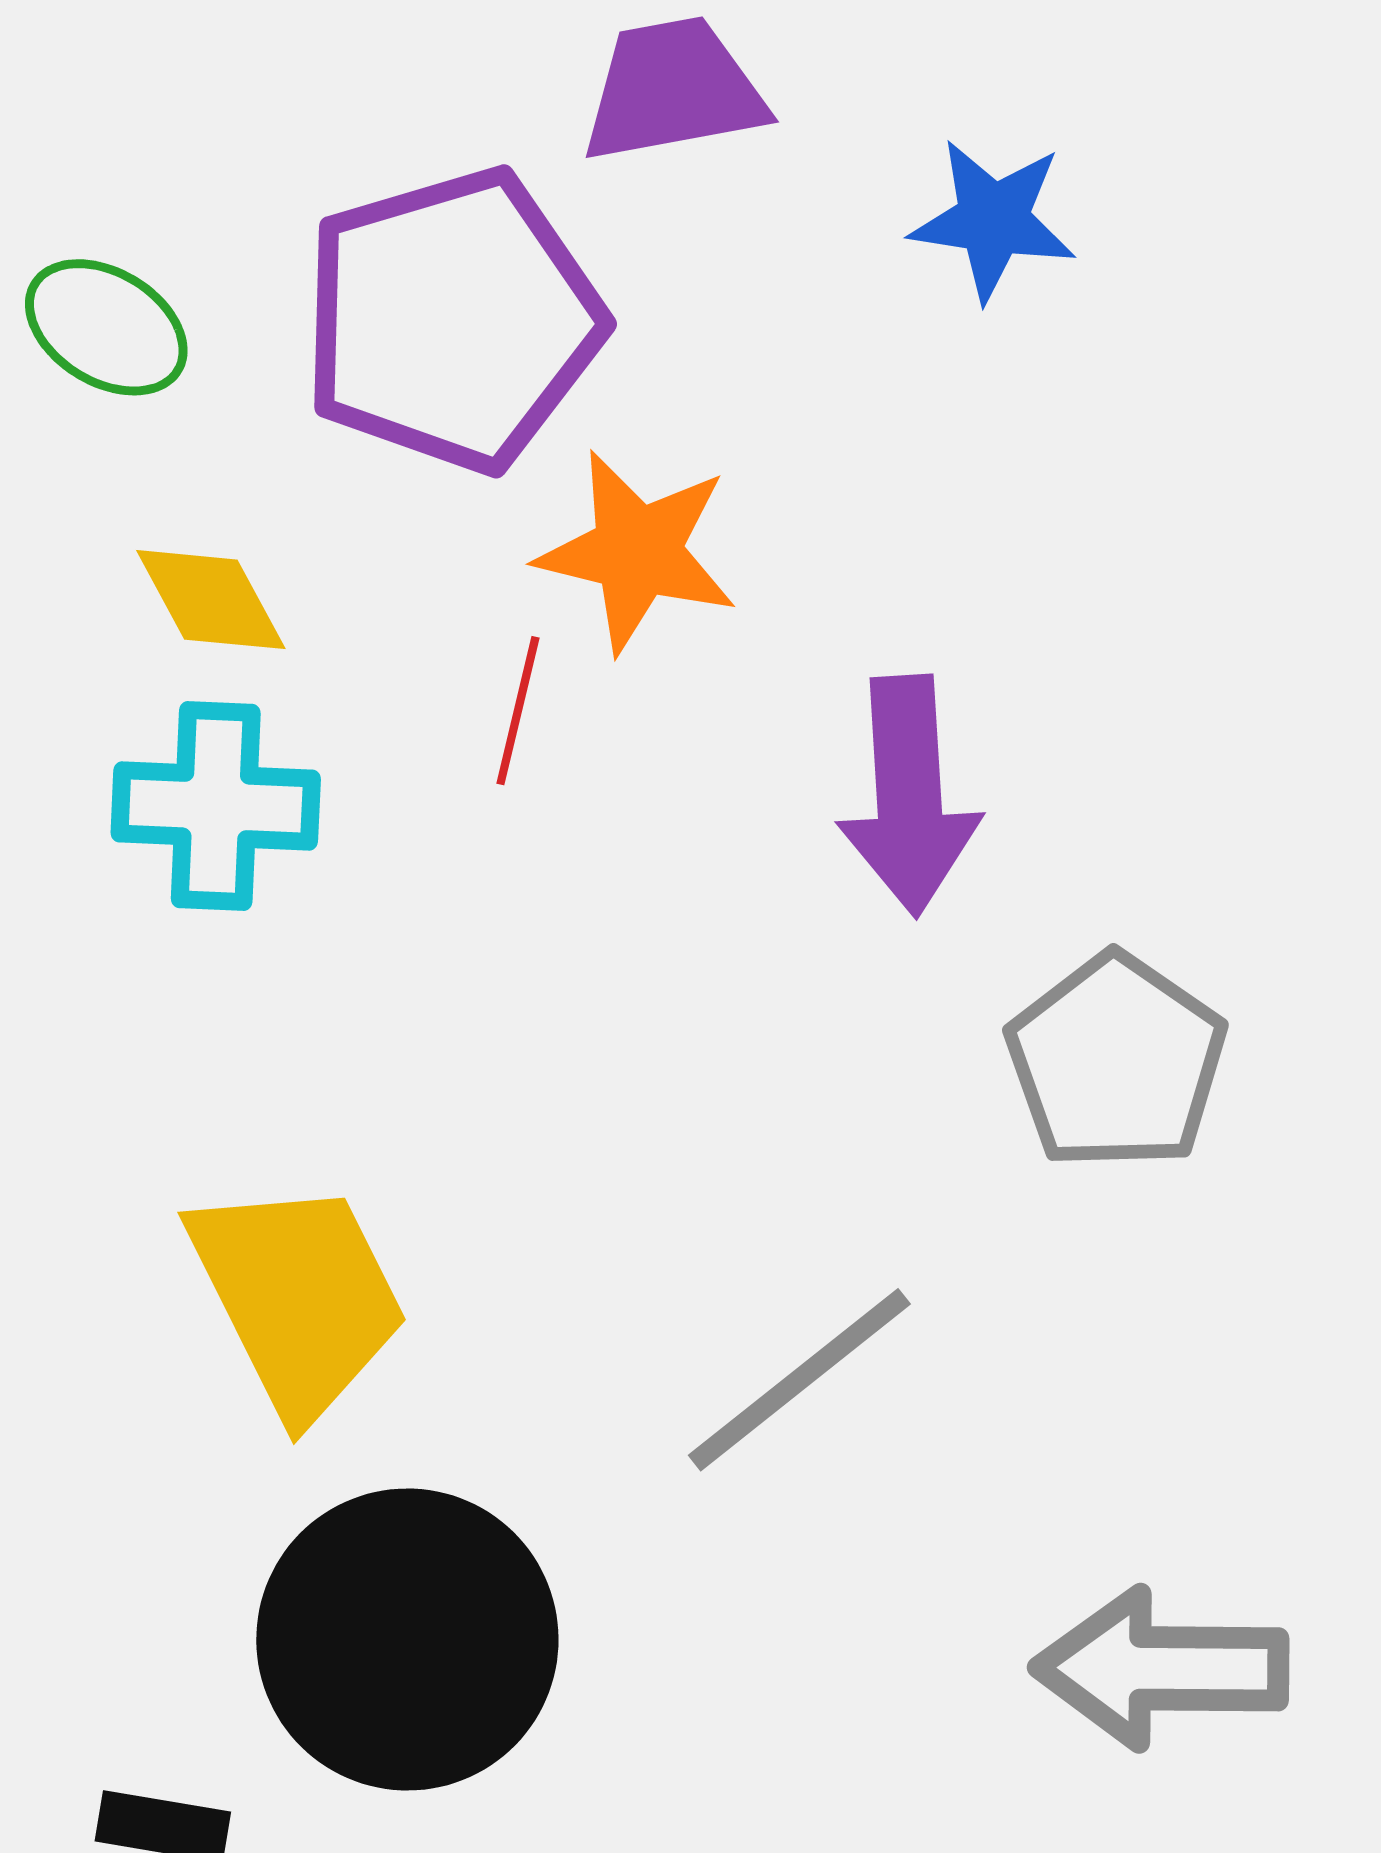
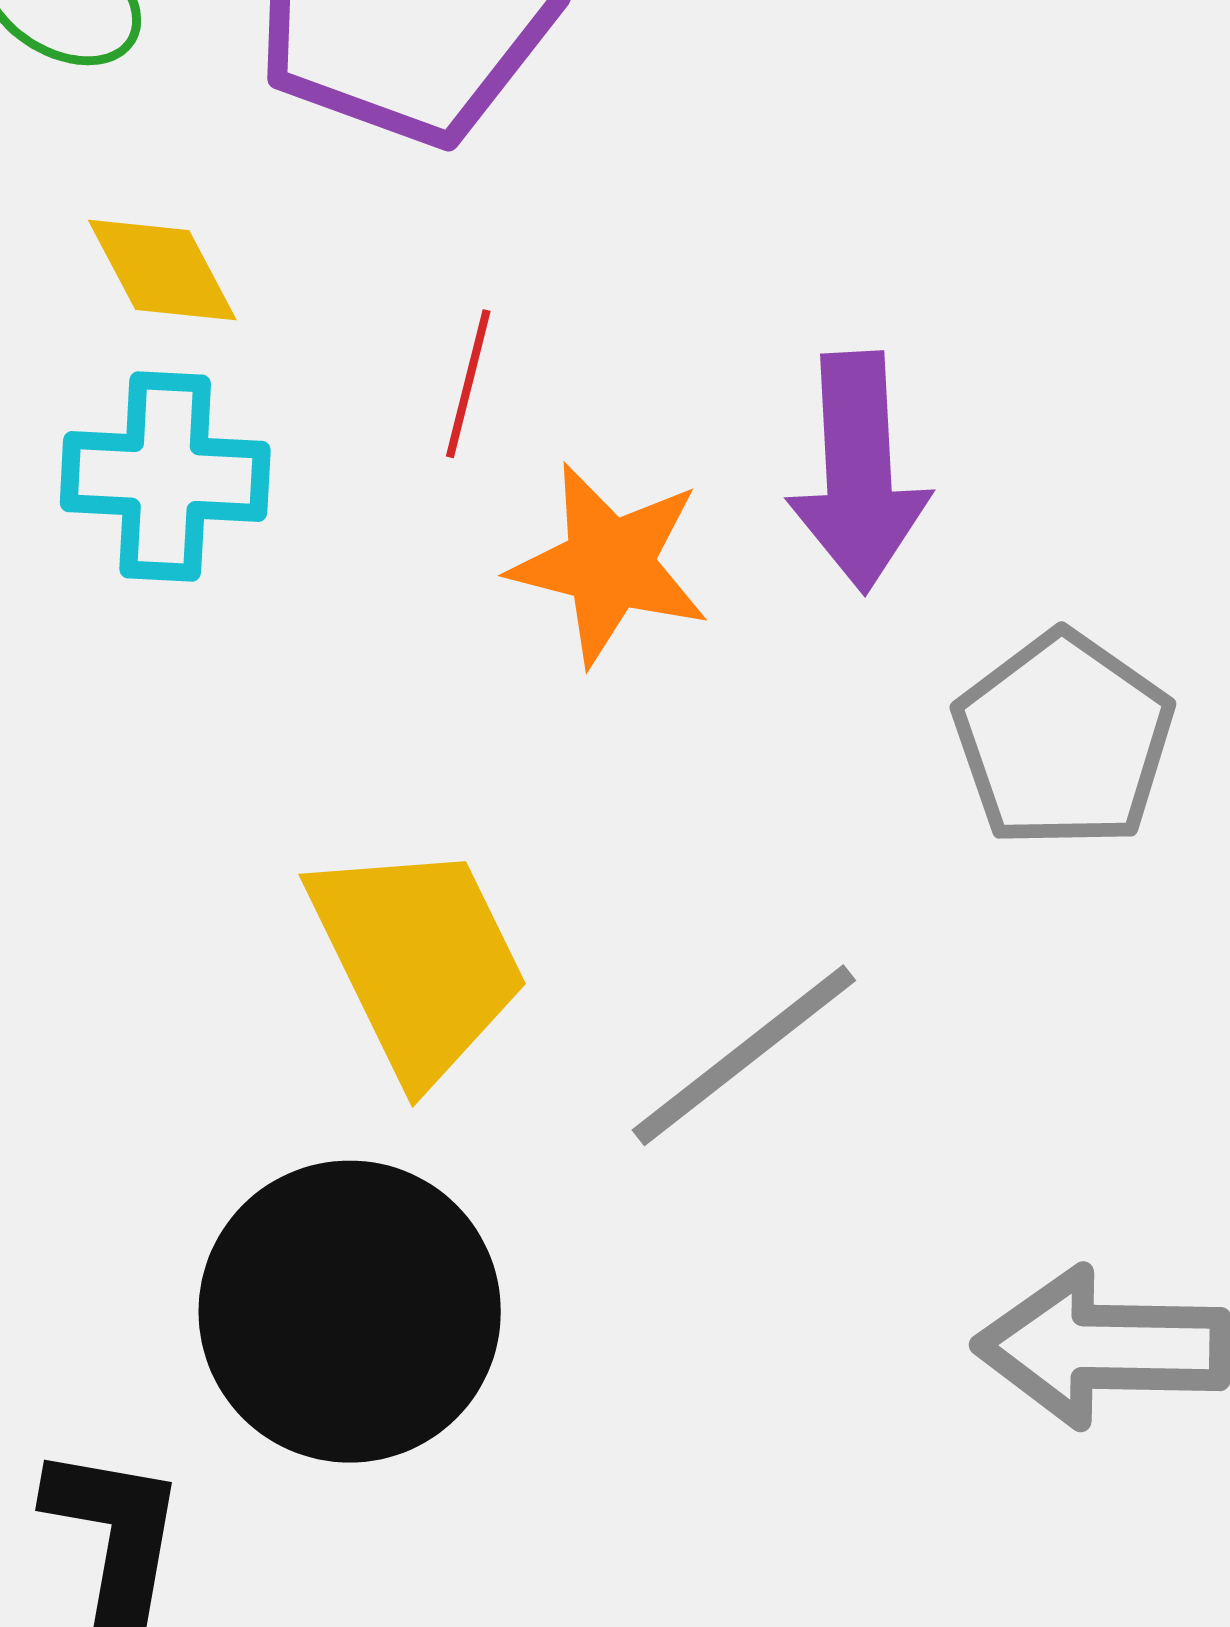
orange star: (637, 551) -> (610, 564), moved
yellow trapezoid: (298, 1297) -> (418, 960), moved

